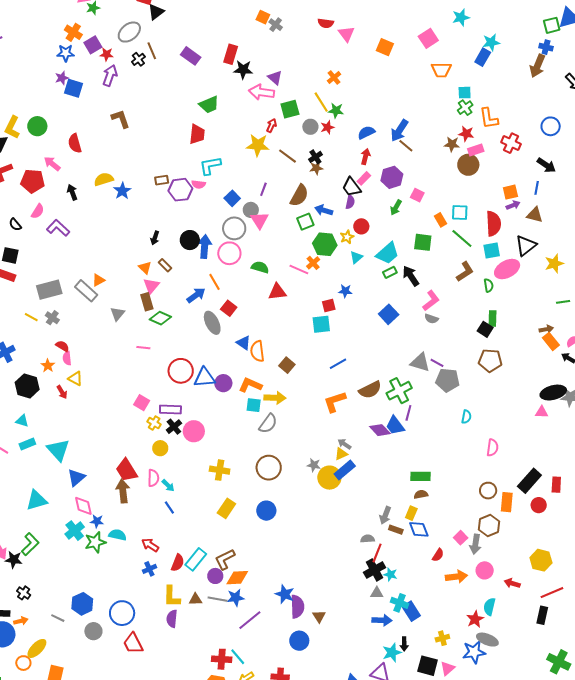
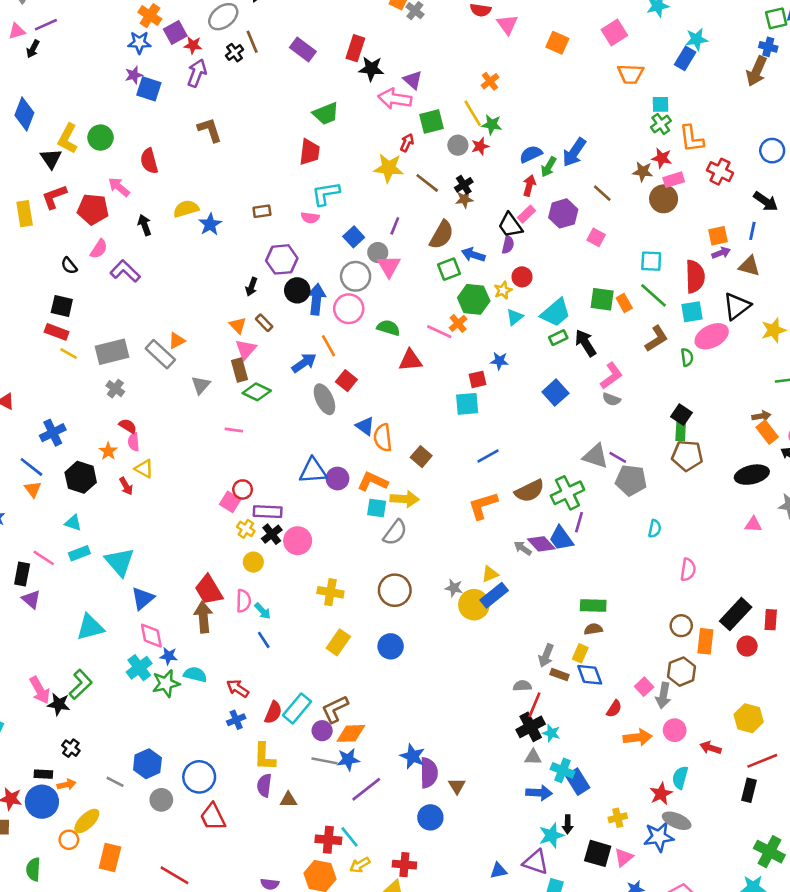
brown line: (406, 146) -> (602, 193), moved
purple hexagon: (180, 190) -> (282, 259), moved
green arrow: (396, 207) -> (549, 167), moved
orange rectangle: (441, 220) -> (624, 303), moved
yellow line: (31, 317) -> (69, 353), moved
green rectangle: (492, 319) -> (681, 430), moved
red circle: (181, 371) -> (243, 489), moved, size x0.6
black ellipse: (553, 393) -> (752, 475), moved
gray arrow: (344, 444) -> (523, 548), moved
brown triangle: (196, 599) -> (288, 800), moved

